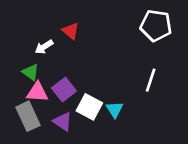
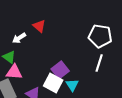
white pentagon: (156, 26) -> (100, 36), moved
purple square: (64, 89) -> (60, 70), moved

